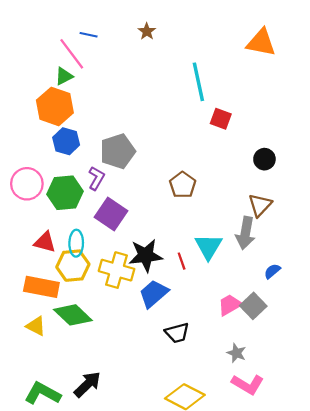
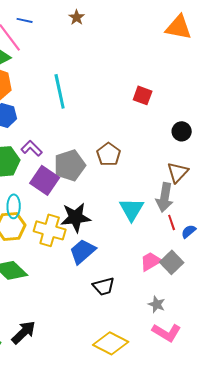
cyan line: (198, 82) -> (60, 91), moved
gray pentagon: (118, 151) -> (70, 165), moved
purple L-shape: (96, 178) -> (32, 148), turned -75
red line: (182, 261) -> (172, 222), moved

